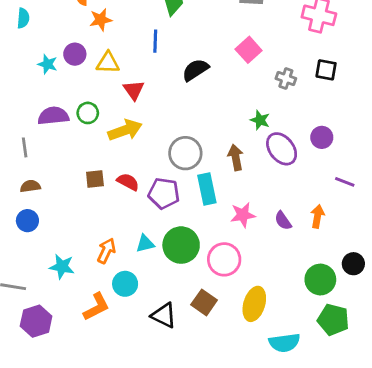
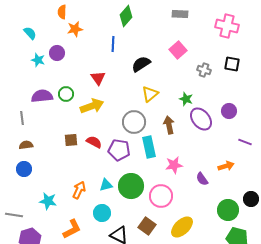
cyan semicircle: (23, 18) -> (30, 33), moved, turned -48
yellow triangle: (108, 63) -> (150, 94), moved, turned -42
orange arrow: (317, 216) -> (226, 166), turned 63
purple semicircle: (283, 221) -> (202, 179), moved
cyan circle: (125, 284) -> (102, 213), moved
yellow ellipse: (254, 304) -> (182, 227), turned 30

